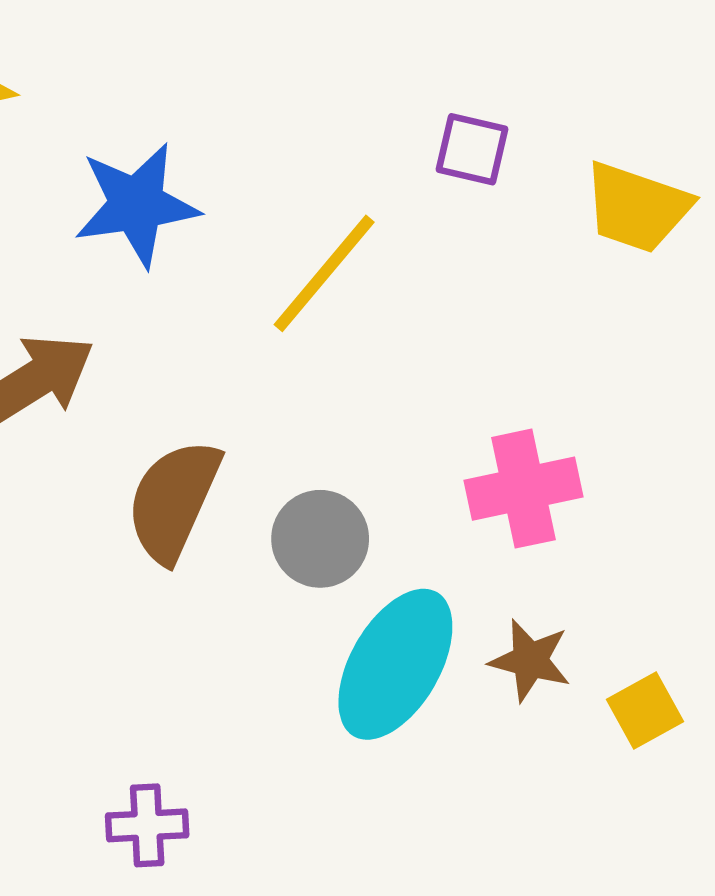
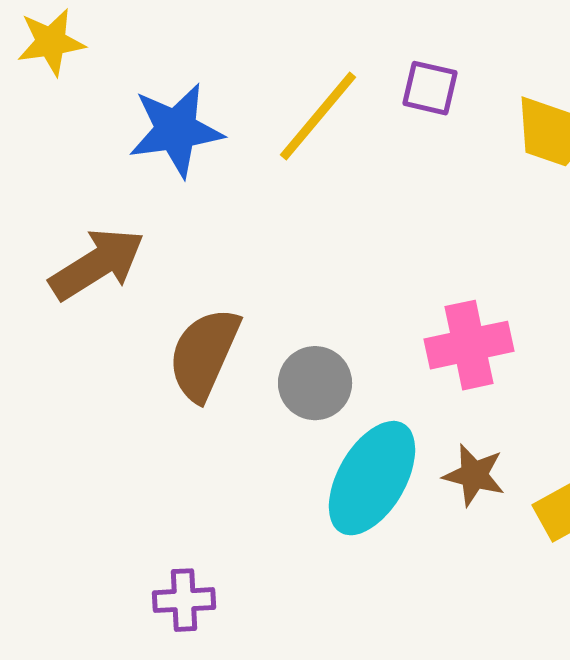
yellow line: (324, 273) -> (318, 116), moved

